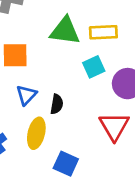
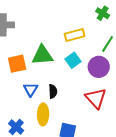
green triangle: (65, 31) -> (42, 55), moved

